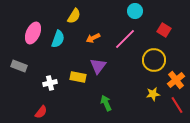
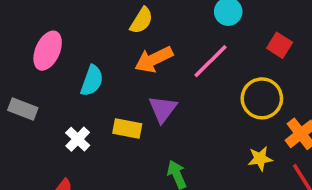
yellow semicircle: (74, 16) -> (141, 20), moved
orange arrow: (93, 38) -> (154, 59), size x1.5
cyan semicircle: (58, 39) -> (92, 81), moved
white cross: (50, 83) -> (78, 139), turned -32

